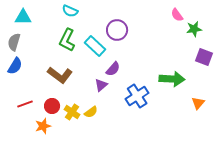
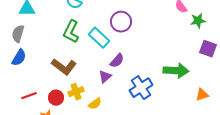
orange triangle: (198, 103) -> (202, 95), turned 32
yellow cross: (72, 112) -> (76, 92), moved, turned 35

